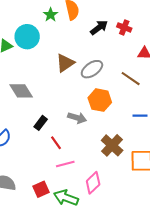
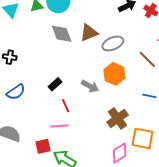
gray diamond: (21, 91) -> (62, 34), moved
pink line: (65, 164) -> (59, 126), moved
pink diamond: (93, 183) -> (120, 153), moved

